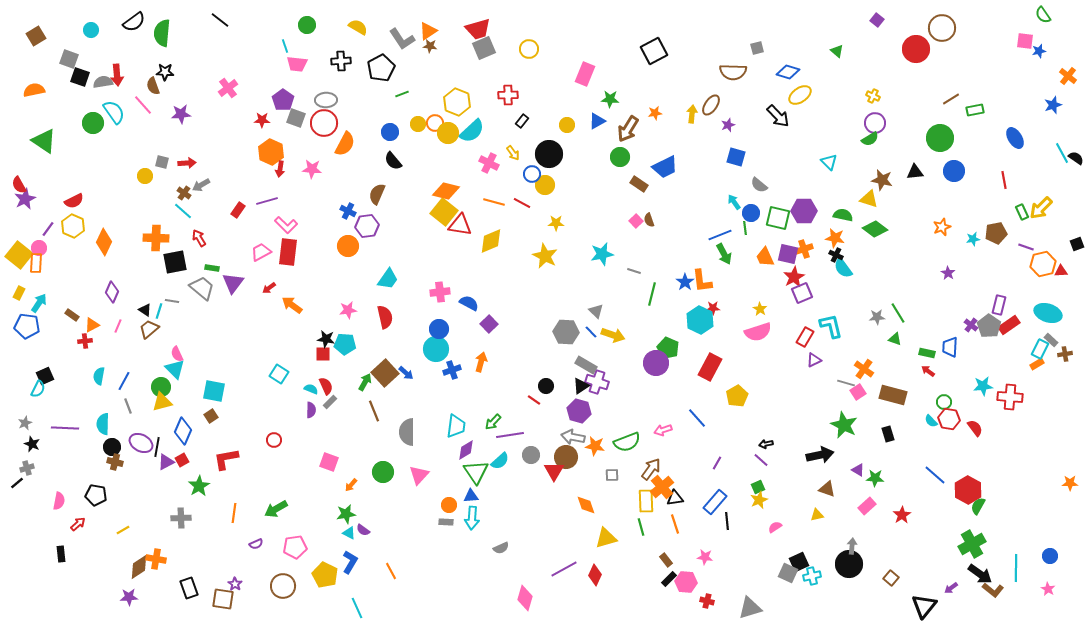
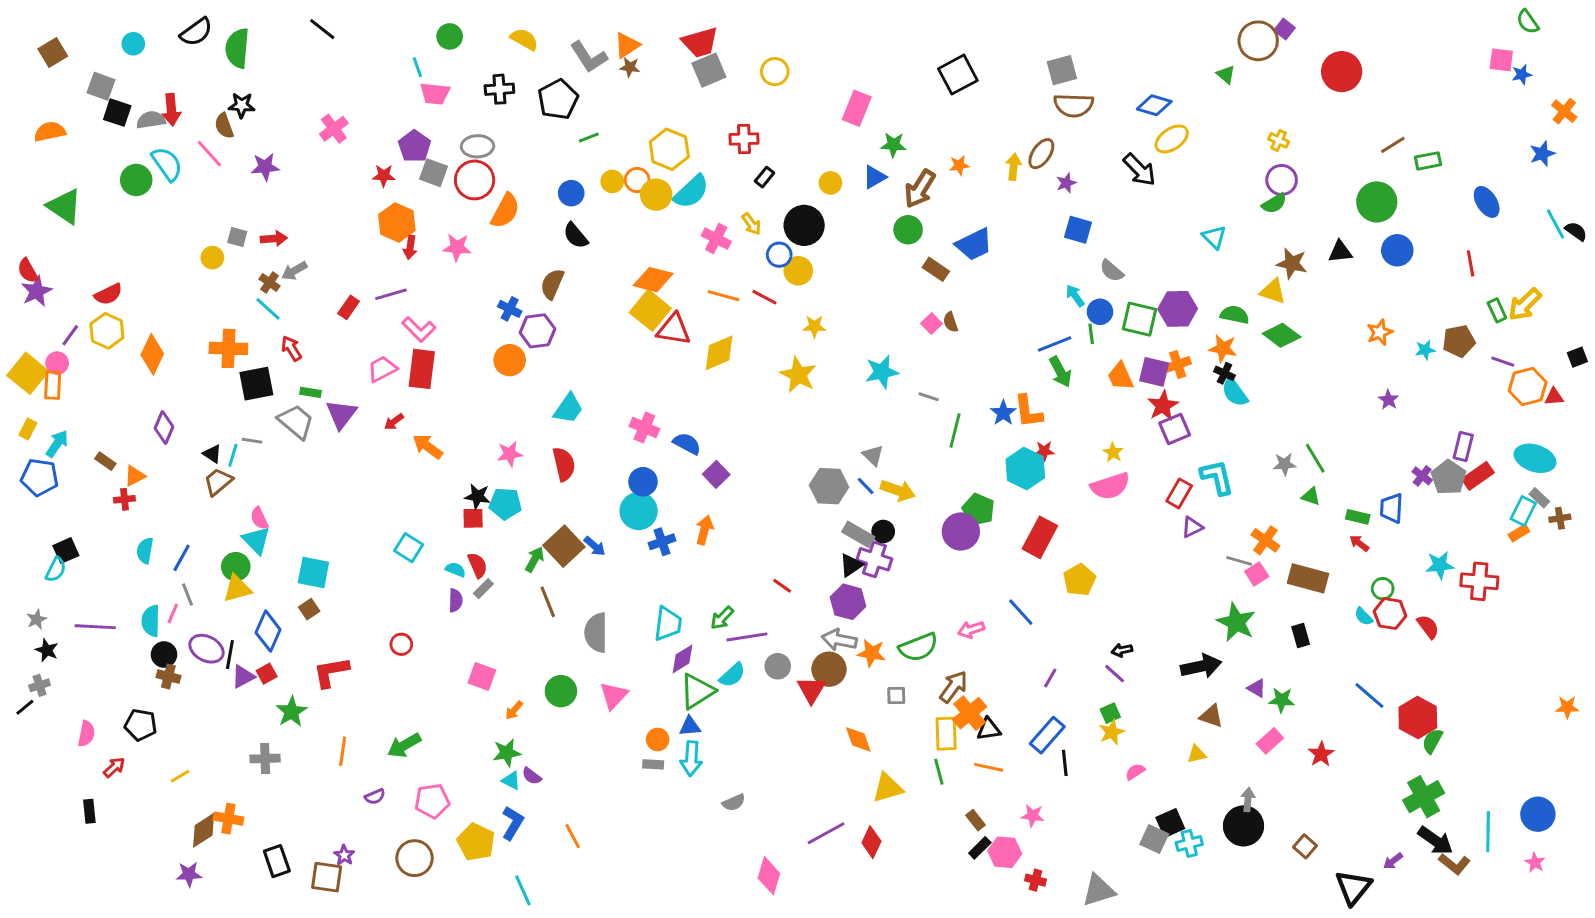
brown circle: (942, 28) -> (1258, 41), moved
gray square: (757, 48) -> (1062, 70), moved, size x1.5
pink cross: (440, 292) -> (644, 428), turned 30
pink line: (118, 326) -> (173, 614), moved
black circle: (546, 386) -> (883, 532), moved
green triangle: (476, 472) -> (697, 691), turned 32
orange line: (675, 524) -> (989, 767), turned -60
blue circle: (1050, 556) -> (1538, 814), size x1.5

